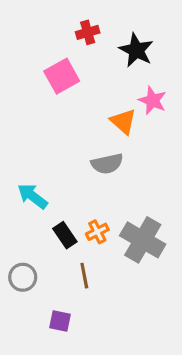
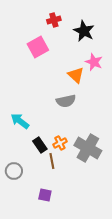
brown line: (84, 276) -> (52, 161), moved
purple square: (60, 321) -> (45, 195), moved

